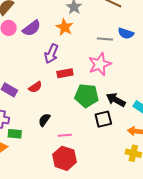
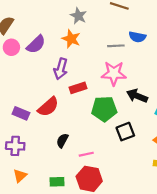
pink star: (100, 64) -> (114, 73), turned 30
red semicircle: (35, 87) -> (48, 107), size x1.5
black arrow: (116, 100) -> (137, 96), moved
green rectangle: (15, 134) -> (57, 182), moved

